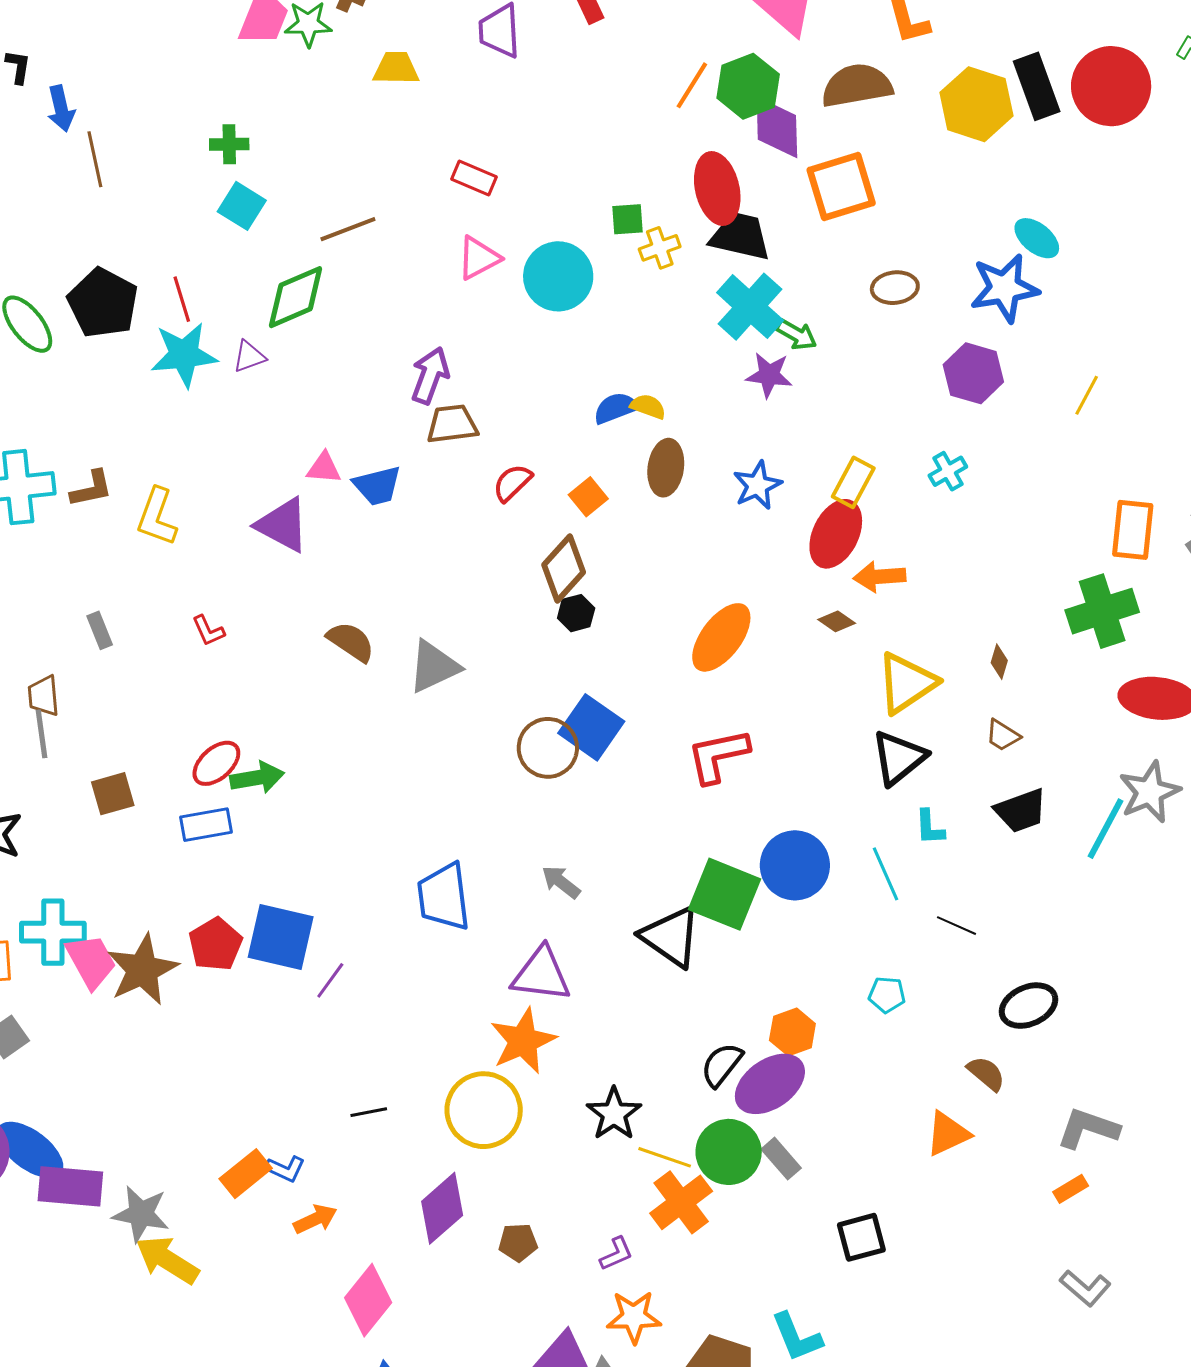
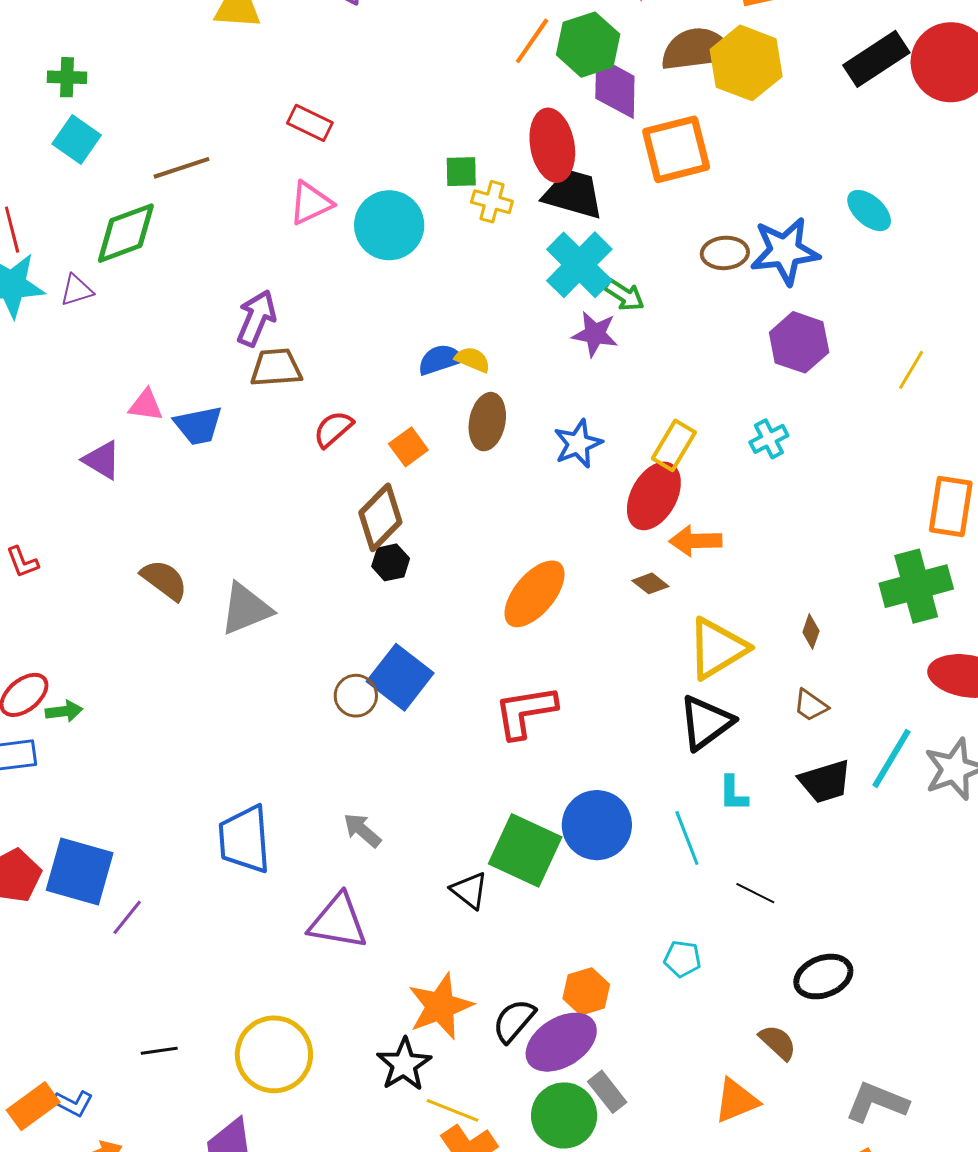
black rectangle: (1037, 86) -> (876, 59), turned 74
yellow hexagon: (976, 104) -> (746, 63), moved
yellow cross: (660, 248) -> (492, 202), turned 33
blue star: (1004, 288) -> (785, 251), moved
purple triangle: (283, 525) -> (102, 460), size x0.7
brown circle: (548, 748) -> (356, 696), size x0.7
green arrow: (257, 778) -> (64, 711), size x0.7
cyan line: (1105, 829) -> (892, 758), moved
black triangle: (671, 937) -> (469, 890), size x0.6
orange star: (523, 1041) -> (440, 1006), moved
green circle: (729, 1152) -> (564, 1115), moved
gray rectangle: (781, 1159) -> (607, 1092), moved

